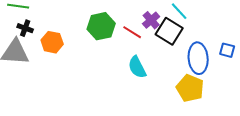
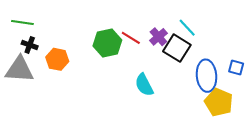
red line: (132, 32) -> (131, 38), moved
yellow pentagon: (190, 88) -> (219, 102), moved

